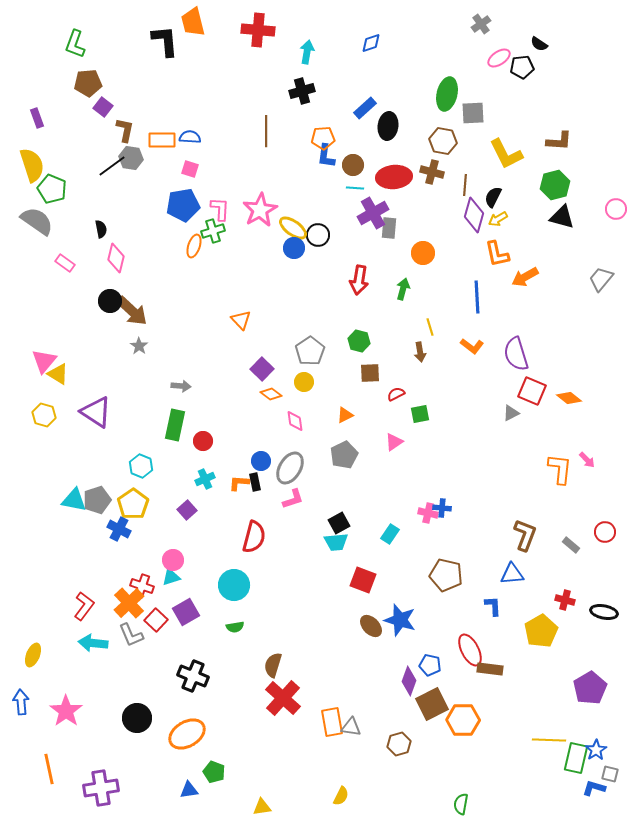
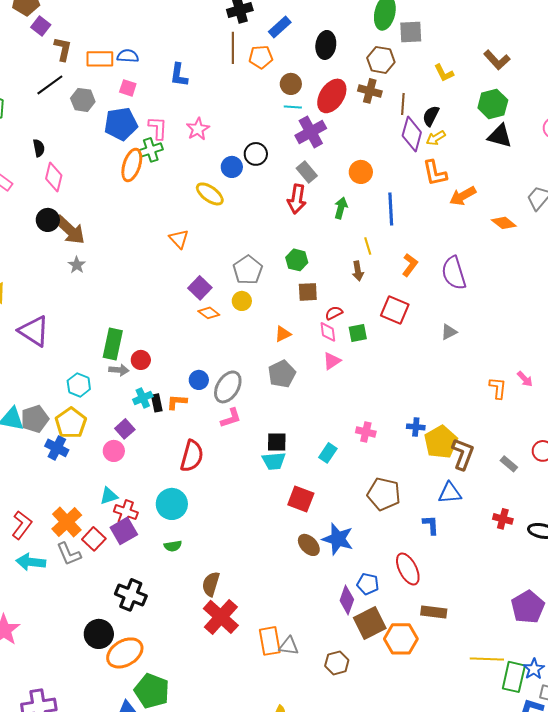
blue rectangle: (365, 108) -> (280, 27), moved
brown line: (266, 131) -> (233, 48), moved
brown L-shape: (559, 141) -> (497, 60), turned 44
yellow L-shape: (506, 154) -> (444, 73), size x0.6
blue L-shape: (326, 156) -> (179, 75), moved
gray hexagon: (131, 158) -> (83, 100), moved
red ellipse: (394, 177) -> (332, 96), turned -52
pink star: (260, 210) -> (198, 129), size x0.7
yellow ellipse: (293, 228) -> (210, 194), moved
gray rectangle: (389, 228) -> (307, 172), moved, turned -45
orange ellipse: (194, 246) -> (132, 165), size x1.4
blue line: (477, 297) -> (391, 209), moved
orange L-shape: (472, 346) -> (410, 265), turned -90
gray arrow: (181, 386) -> (119, 370), moved
red square: (532, 391) -> (395, 310), moved
orange diamond: (569, 398) -> (504, 223), moved
pink diamond: (295, 421) -> (328, 332), moved
orange L-shape: (560, 469) -> (498, 388), size x0.7
black rectangle: (255, 482) -> (157, 403), moved
blue cross: (442, 508) -> (416, 427), moved
black square: (339, 523) -> (277, 442), turned 30
pink circle: (173, 560) -> (114, 451), moved
red cross: (142, 586) -> (126, 512), moved
yellow pentagon: (541, 631) -> (441, 442), moved
brown rectangle: (490, 669) -> (434, 612), moved
black circle: (137, 718) -> (99, 634), moved
green pentagon: (214, 772) -> (152, 691), size x1.6

